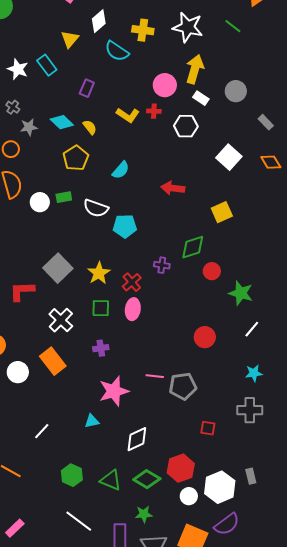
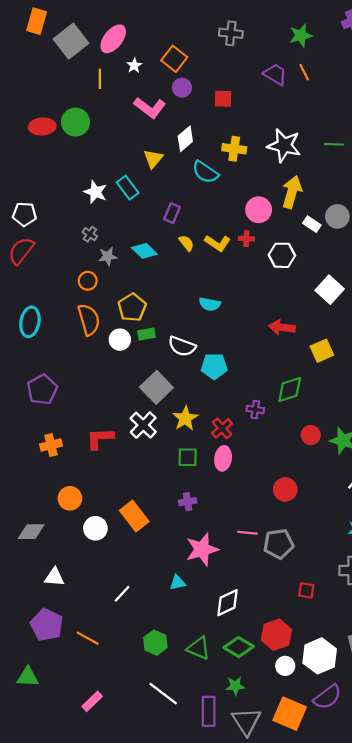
green line: (233, 26) -> (334, 144), turned -36
white rectangle: (201, 98) -> (312, 224), moved
yellow semicircle: (90, 127) -> (186, 243), moved
yellow pentagon: (76, 158) -> (132, 307), moved
cyan semicircle: (121, 170) -> (210, 304), turned 60
red arrow: (173, 188) -> (282, 327), moved
gray square: (58, 268) -> (156, 387), moved
red circle: (212, 271) -> (311, 435), moved
white cross: (61, 320) -> (143, 425), moved
red circle: (205, 337) -> (285, 489), moved

